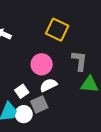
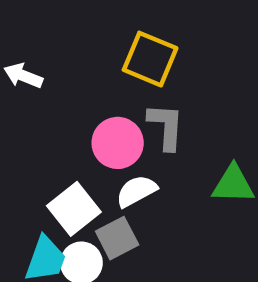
gray L-shape: (79, 61) -> (166, 126), moved
white square: (22, 91) -> (74, 209), size x1.5

